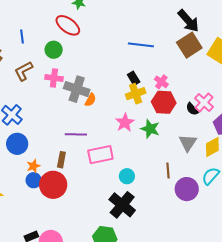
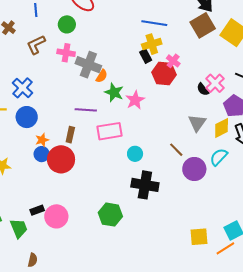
yellow cross: (136, 94) -> (152, 44), moved
red hexagon: (164, 102) -> (164, 74), moved
green star: (150, 129) -> (114, 92), moved
brown line: (168, 170) -> (176, 150), turned -42
black cross: (122, 205) -> (145, 185), moved, turned -32

